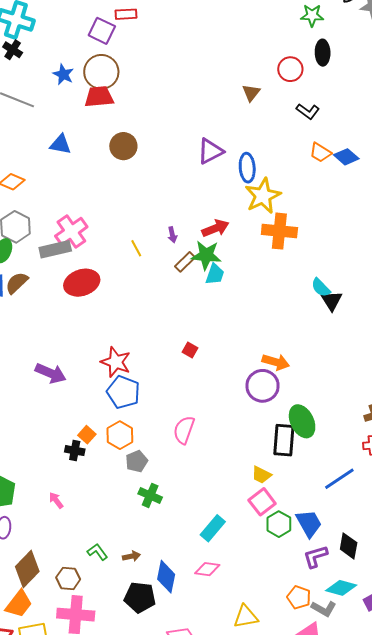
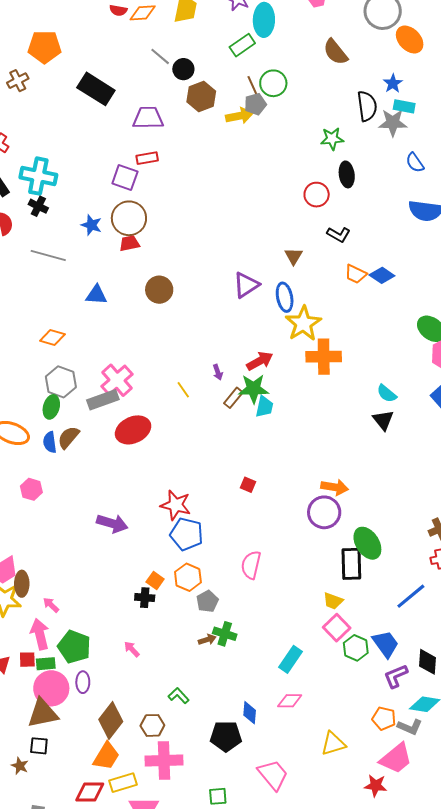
brown triangle: (251, 93) -> (294, 256), moved
red trapezoid: (99, 97) -> (129, 243), size x0.7
cyan semicircle: (321, 288) -> (387, 394), moved
brown arrow: (131, 556) -> (207, 640), moved
blue diamond: (166, 577) -> (250, 713), size x0.7

